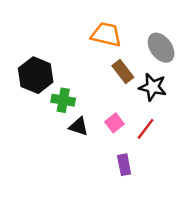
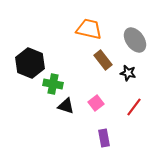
black star: (153, 87) -> (128, 73), size x0.7
red line: (146, 129) -> (134, 107), moved

